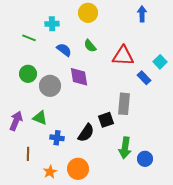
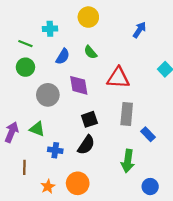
blue arrow: (142, 14) -> (139, 30), moved, turned 35
blue semicircle: (64, 50) -> (63, 56), turned 84
red triangle: (123, 56) -> (118, 78), moved
green circle: (28, 74) -> (25, 67), moved
blue rectangle: (144, 78) -> (148, 134), moved
black square: (106, 120) -> (89, 119), moved
blue circle: (145, 159) -> (150, 187), moved

